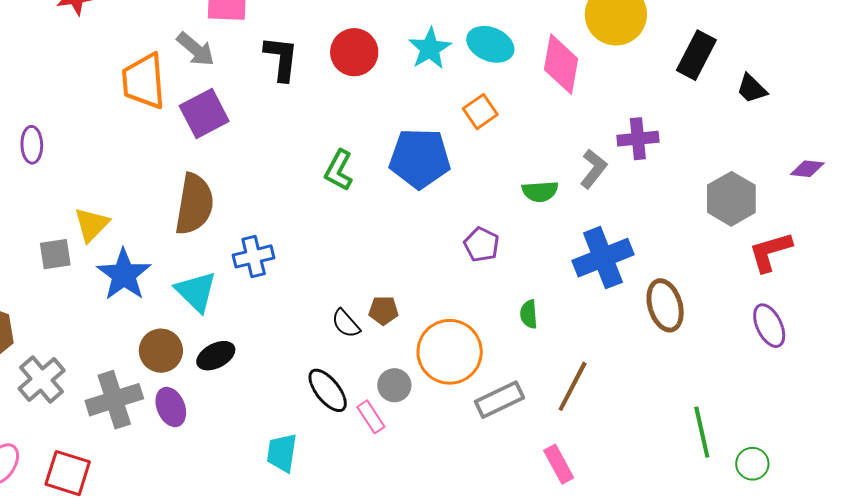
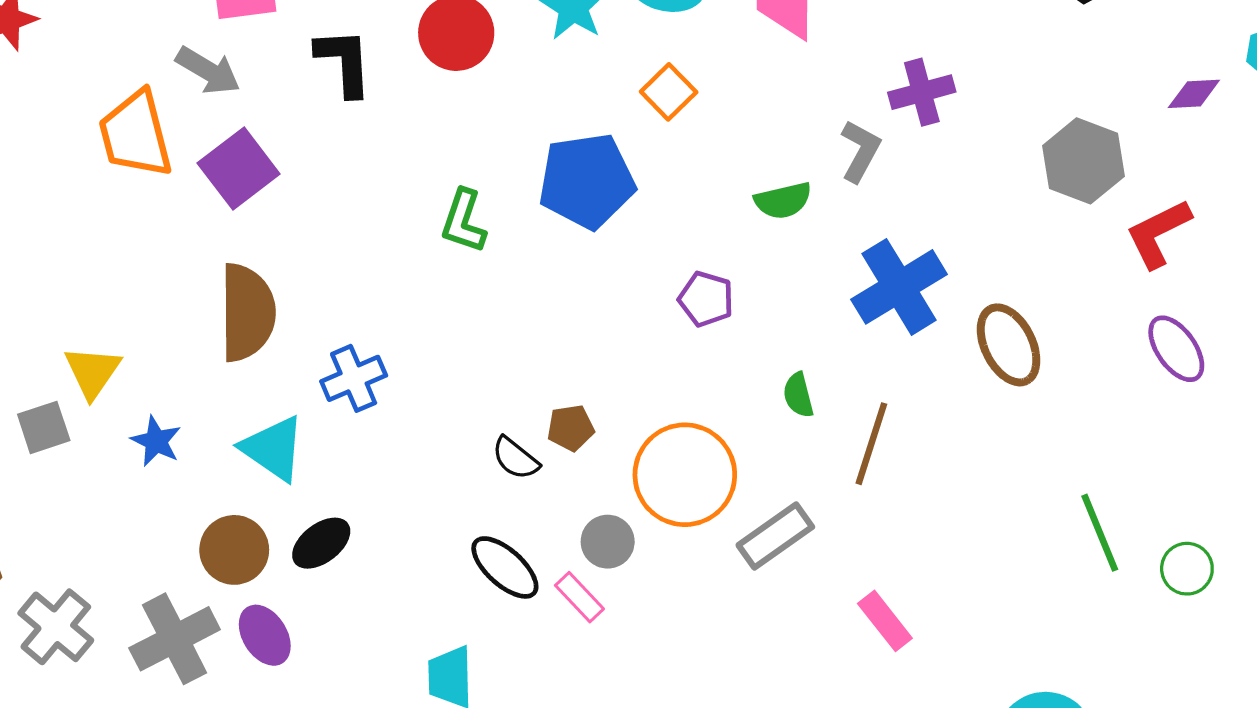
blue star: (124, 275) -> (156, 441), size x0.6
brown line: (573, 386) -> (871, 444), moved

